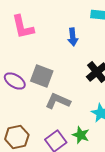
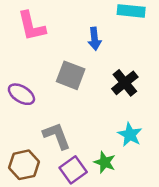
gray square: (42, 76) -> (71, 75), moved
gray L-shape: (58, 101) -> (57, 136), moved, turned 45

